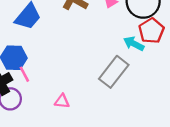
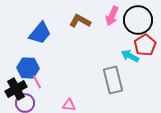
gray rectangle: (114, 72) -> (113, 80), turned -52

